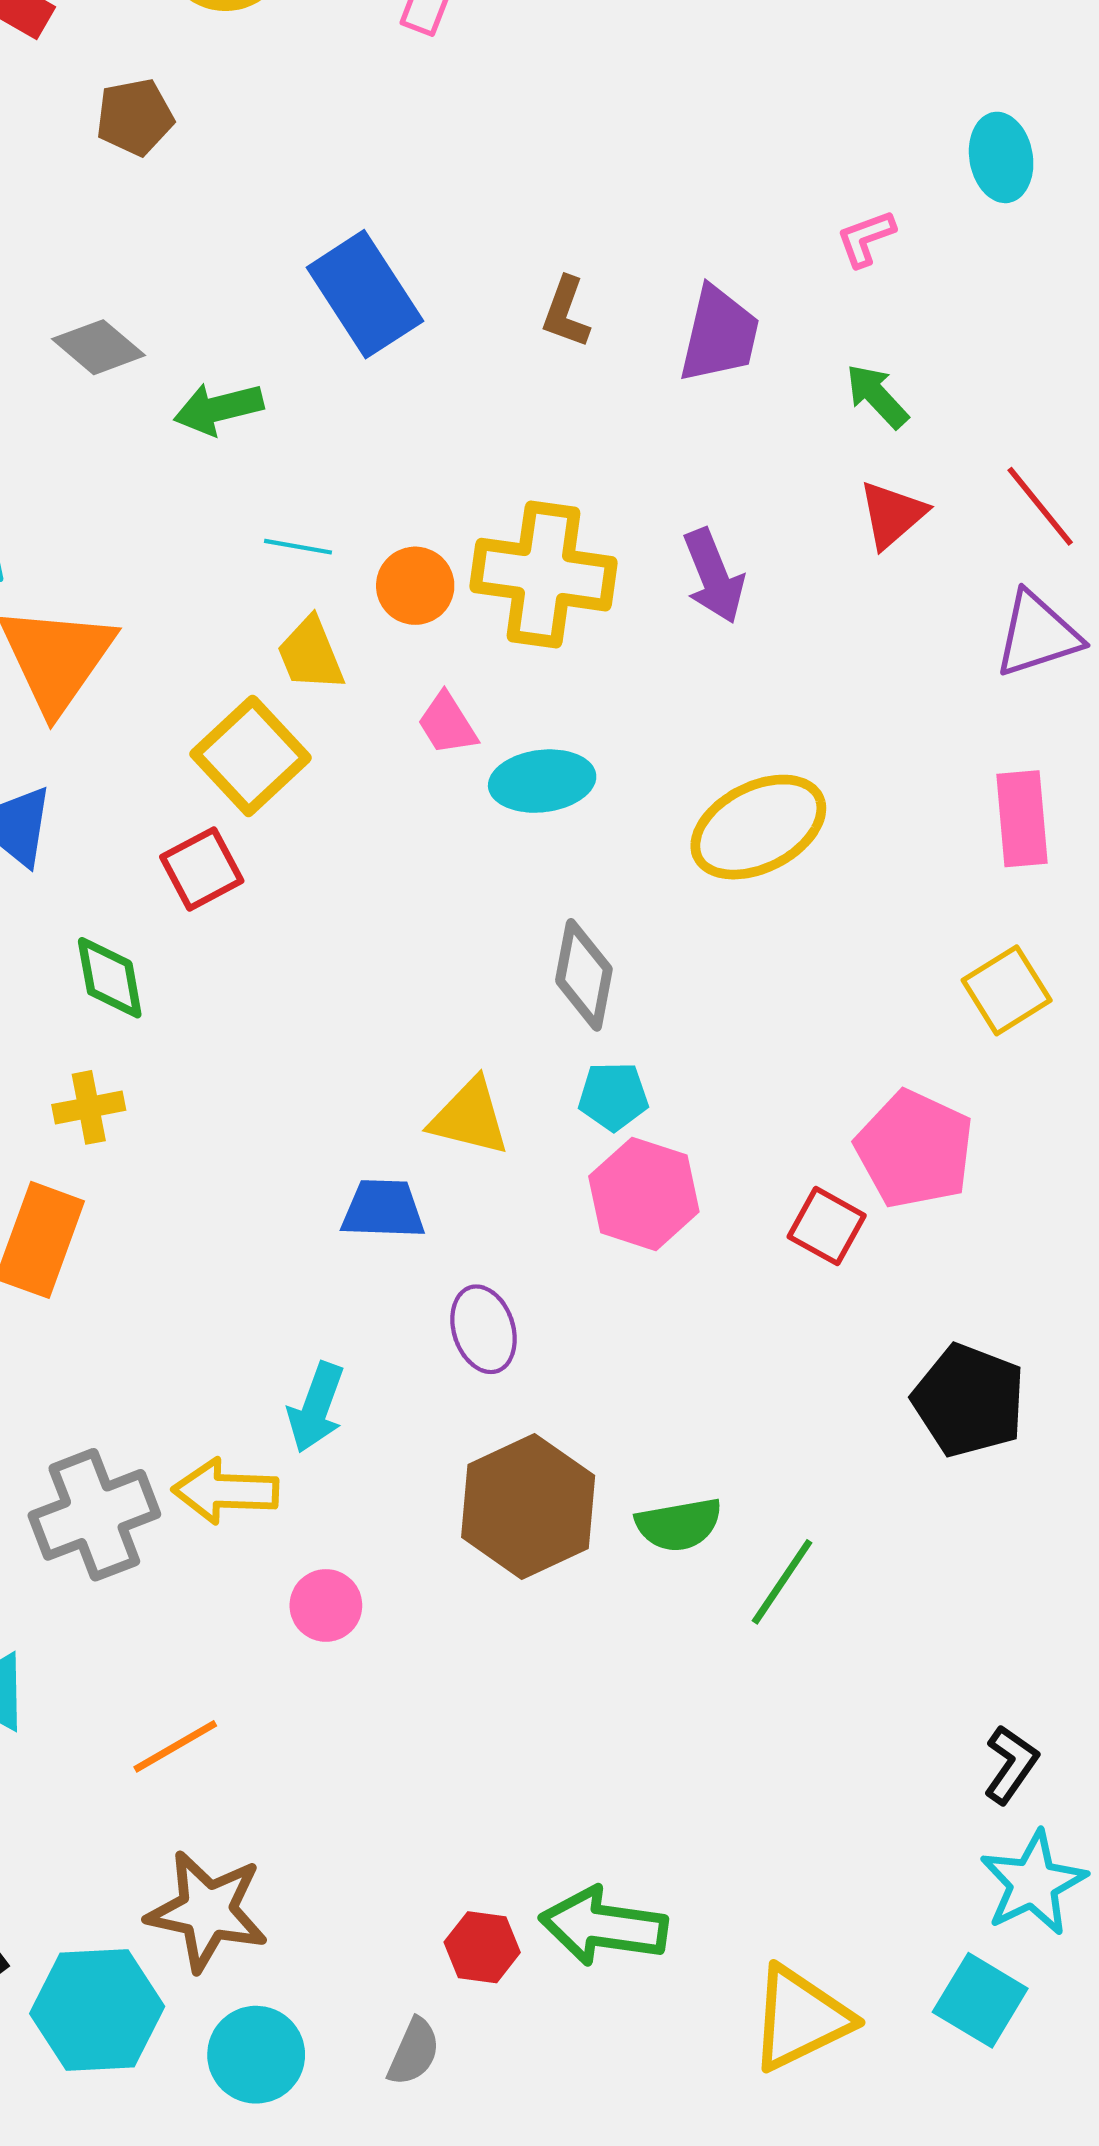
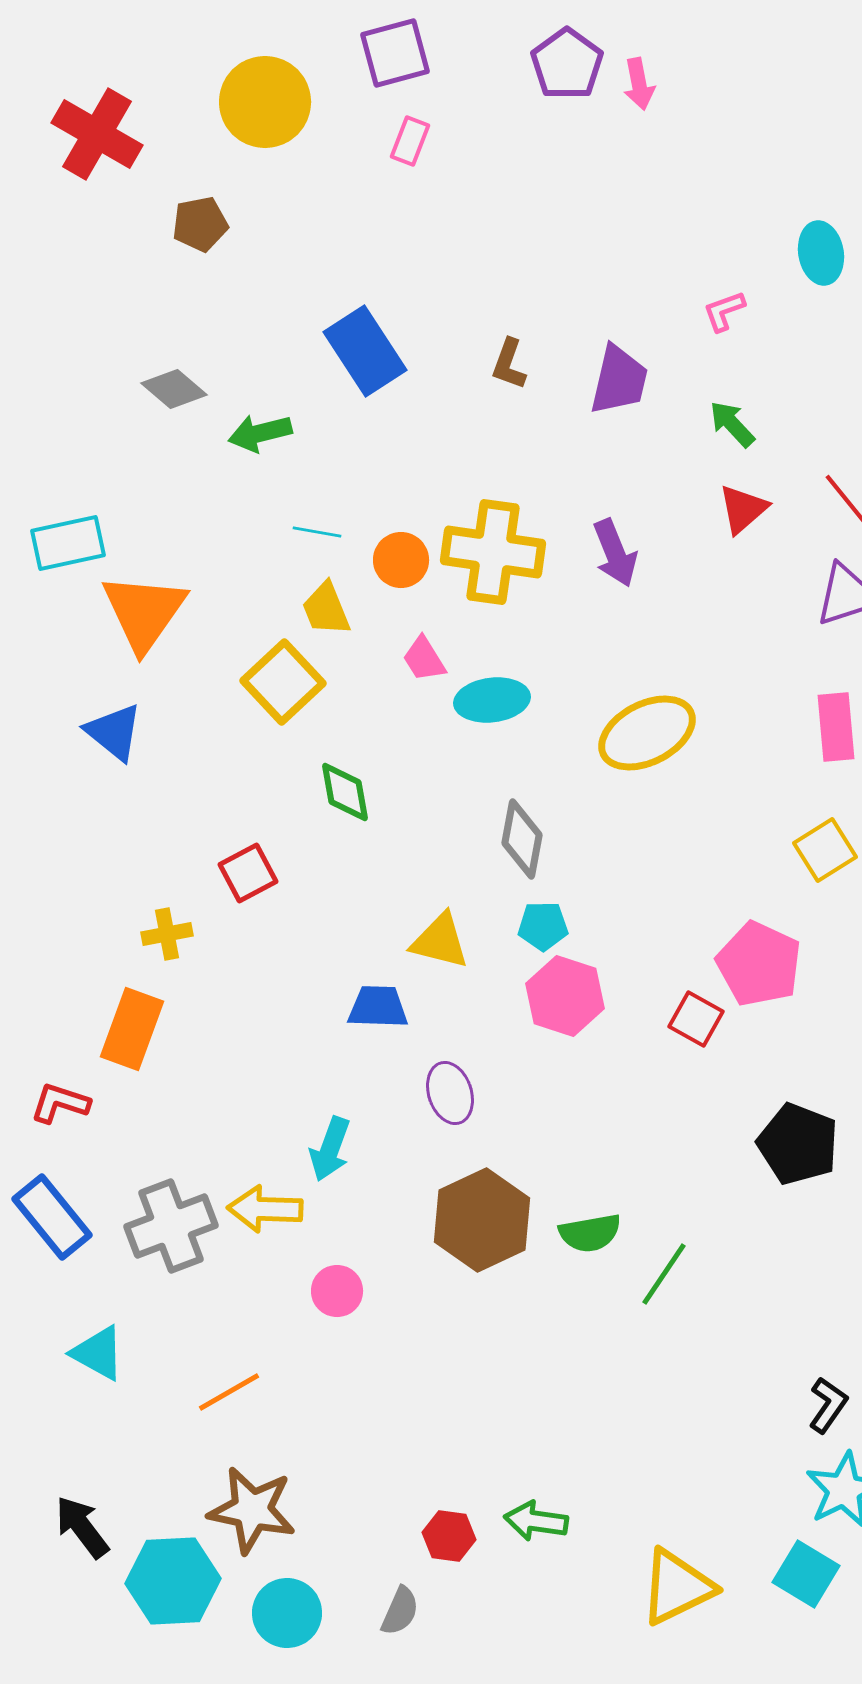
red square: (202, 869) -> (248, 873), moved
green diamond: (110, 978) -> (345, 792), moved
green arrow: (604, 1926) -> (536, 1521), size x0.7

